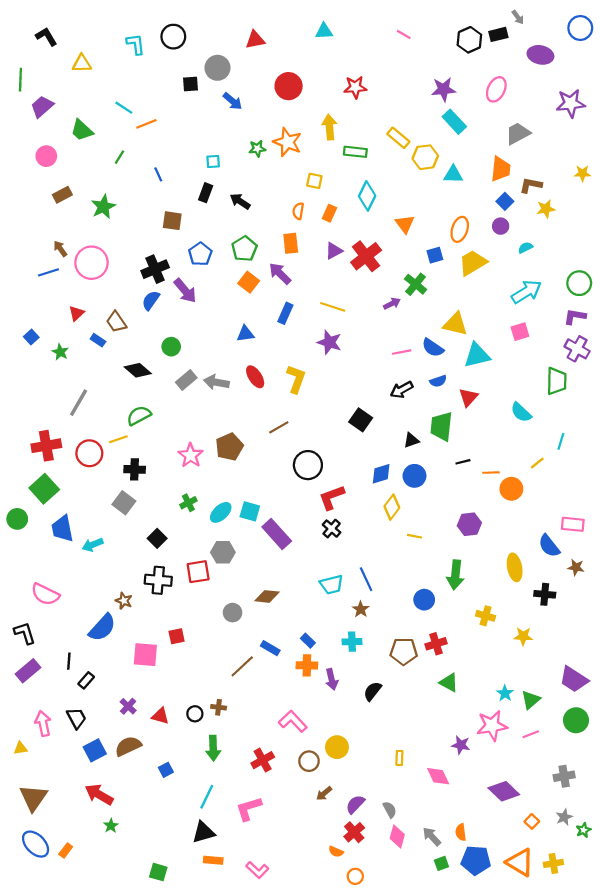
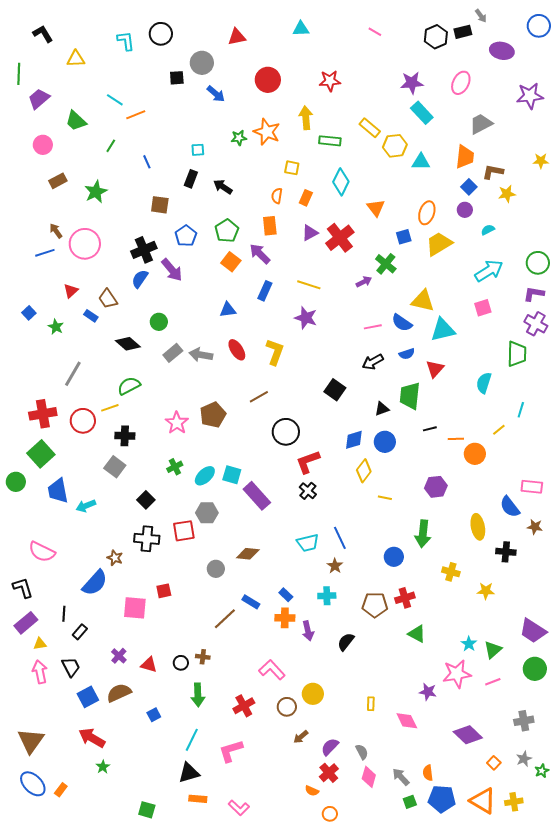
cyan semicircle: (521, 412) -> (484, 383), turned 65
yellow triangle: (20, 748) -> (40, 644), moved

